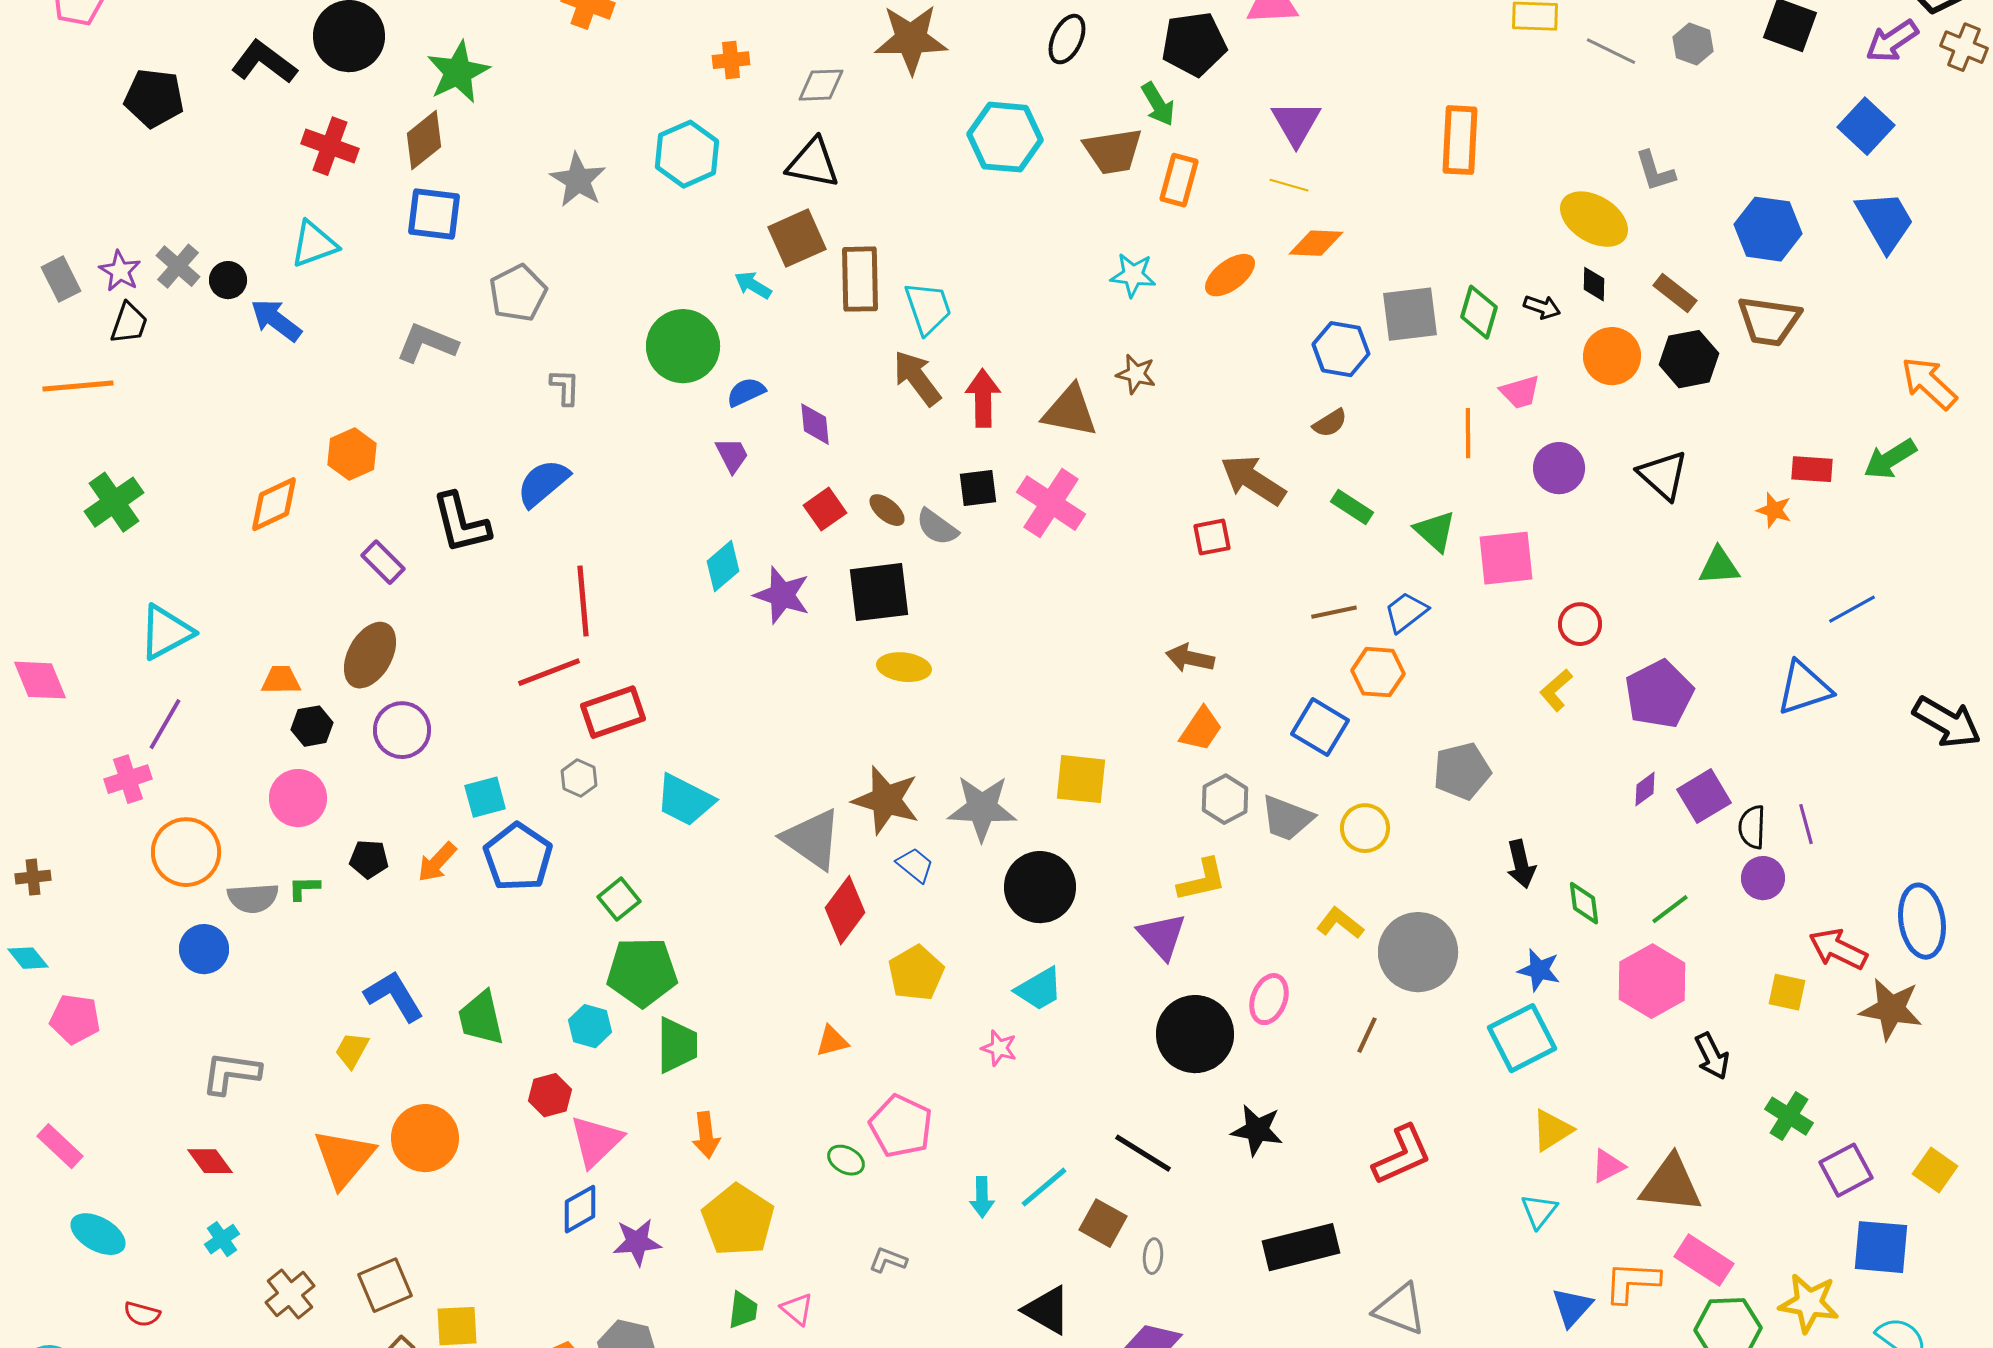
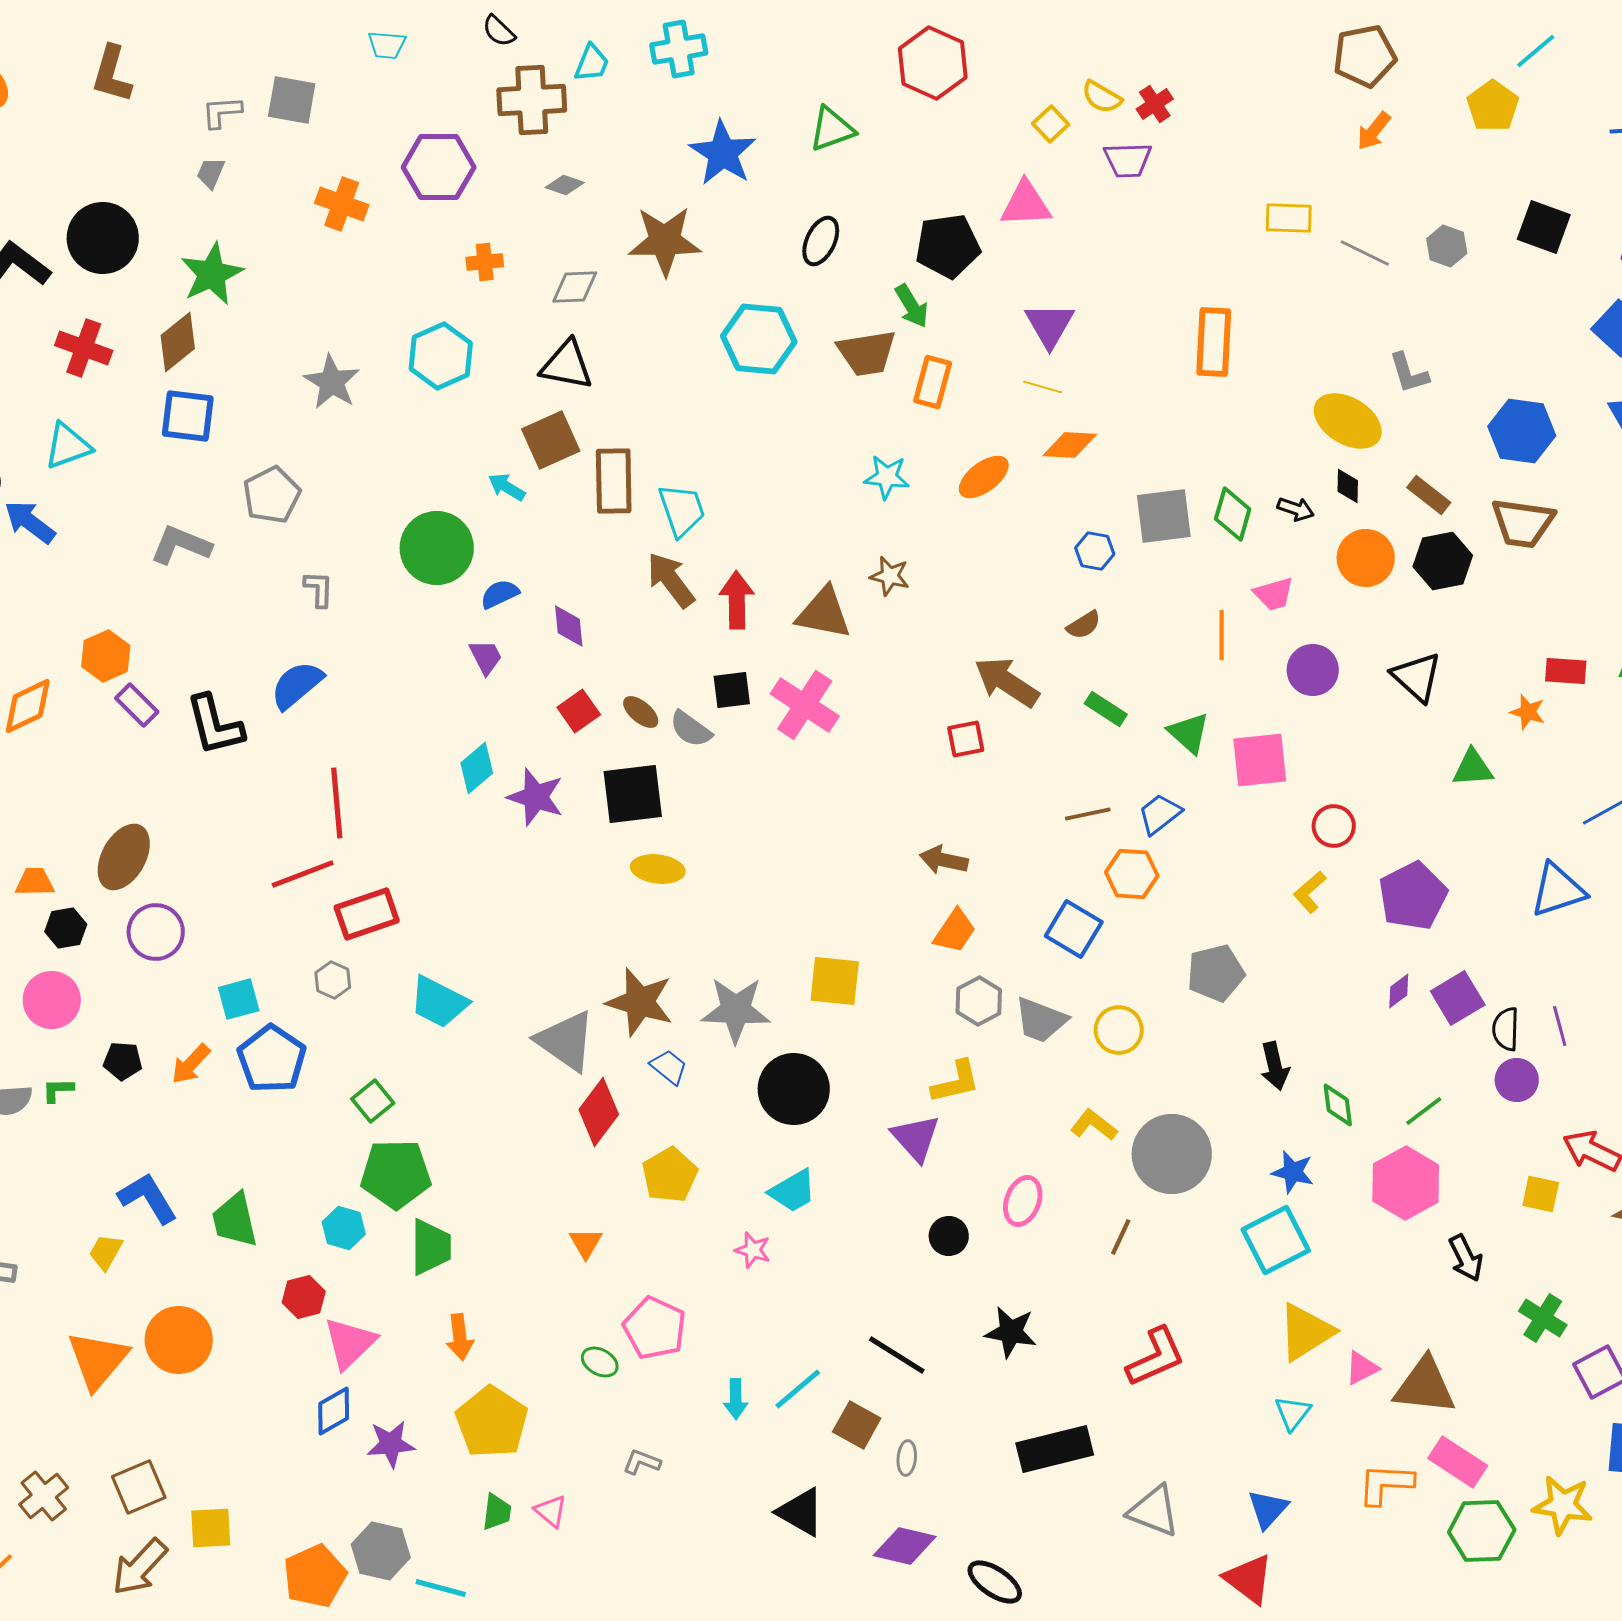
blue hexagon: (1341, 349) -> (1095, 551), size x0.7
purple rectangle: (383, 562) -> (137, 705), moved
black circle: (1195, 1034) -> (949, 1236), size x0.5
orange triangle: (832, 1041) -> (586, 1243), turned -45
yellow triangle: (1552, 1130) -> (1306, 1332), size x1.4
blue triangle: (1572, 1307) -> (1268, 1509), moved

